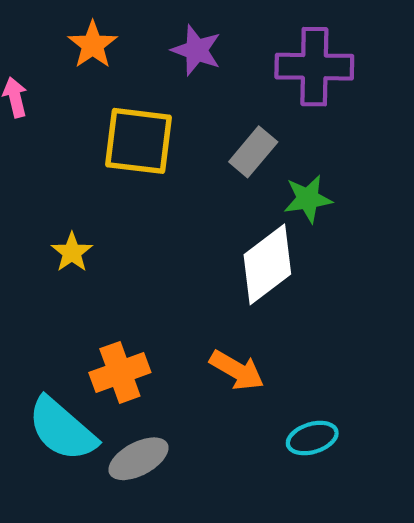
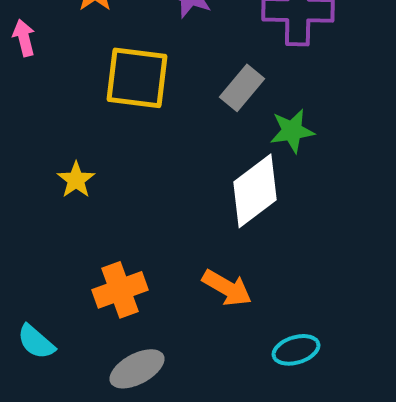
cyan semicircle: (62, 429) -> (36, 342), moved, size x0.6

